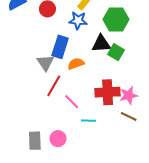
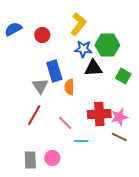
blue star: (78, 20) -> (83, 49), moved
blue rectangle: (60, 47) -> (54, 71), turned -35
green square: (116, 52) -> (123, 76), moved
orange semicircle: (76, 64) -> (69, 87), turned -70
red line: (54, 86) -> (34, 115), moved

